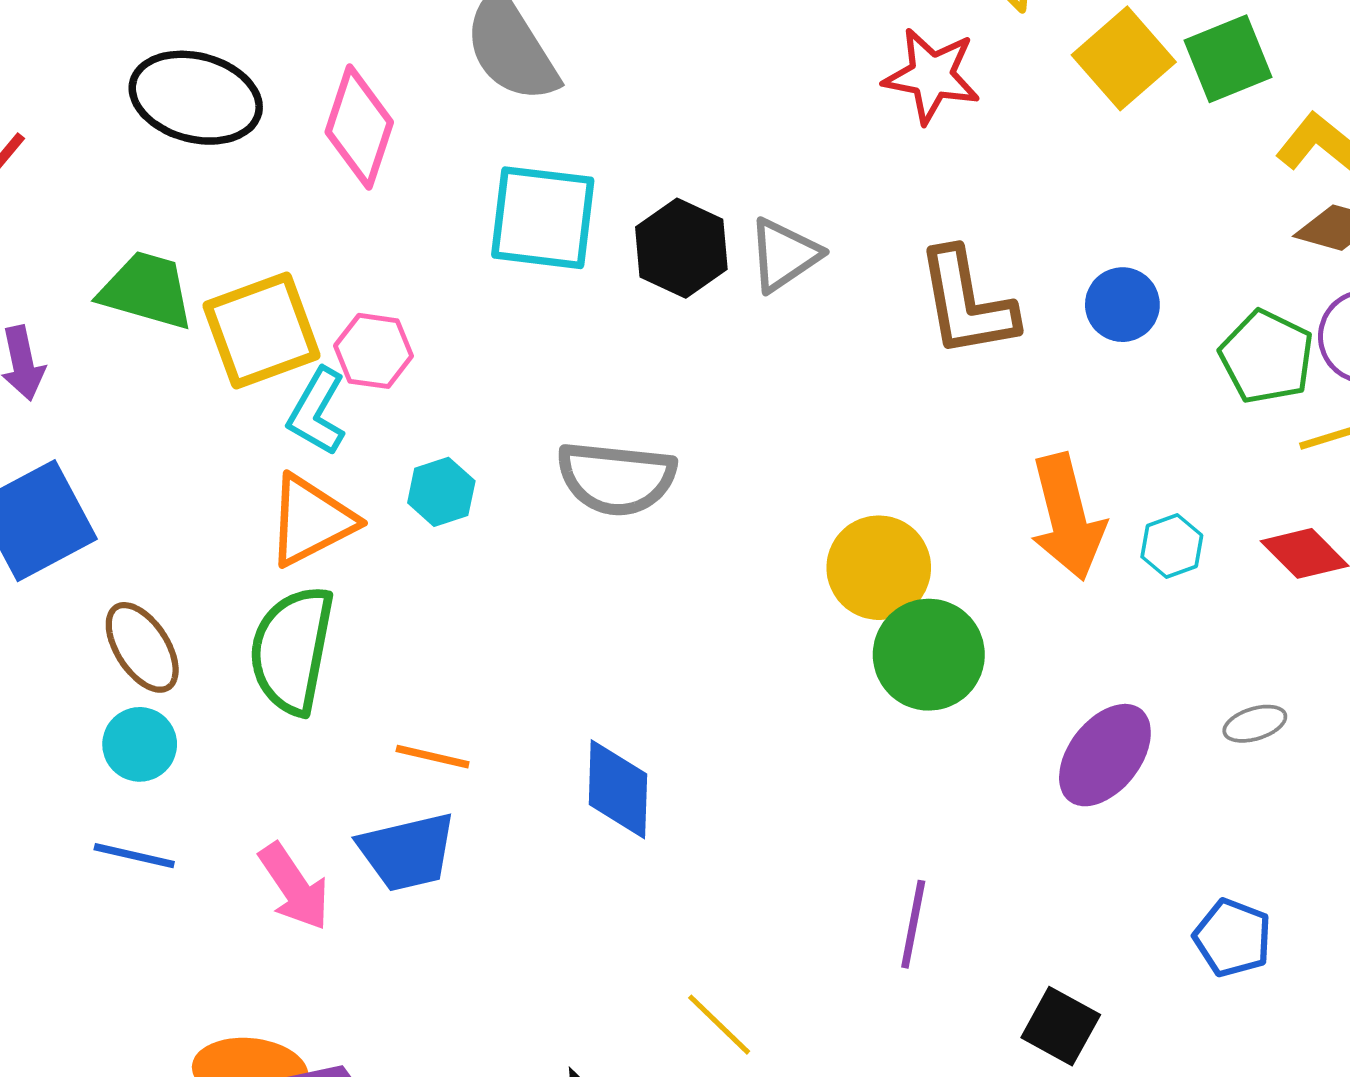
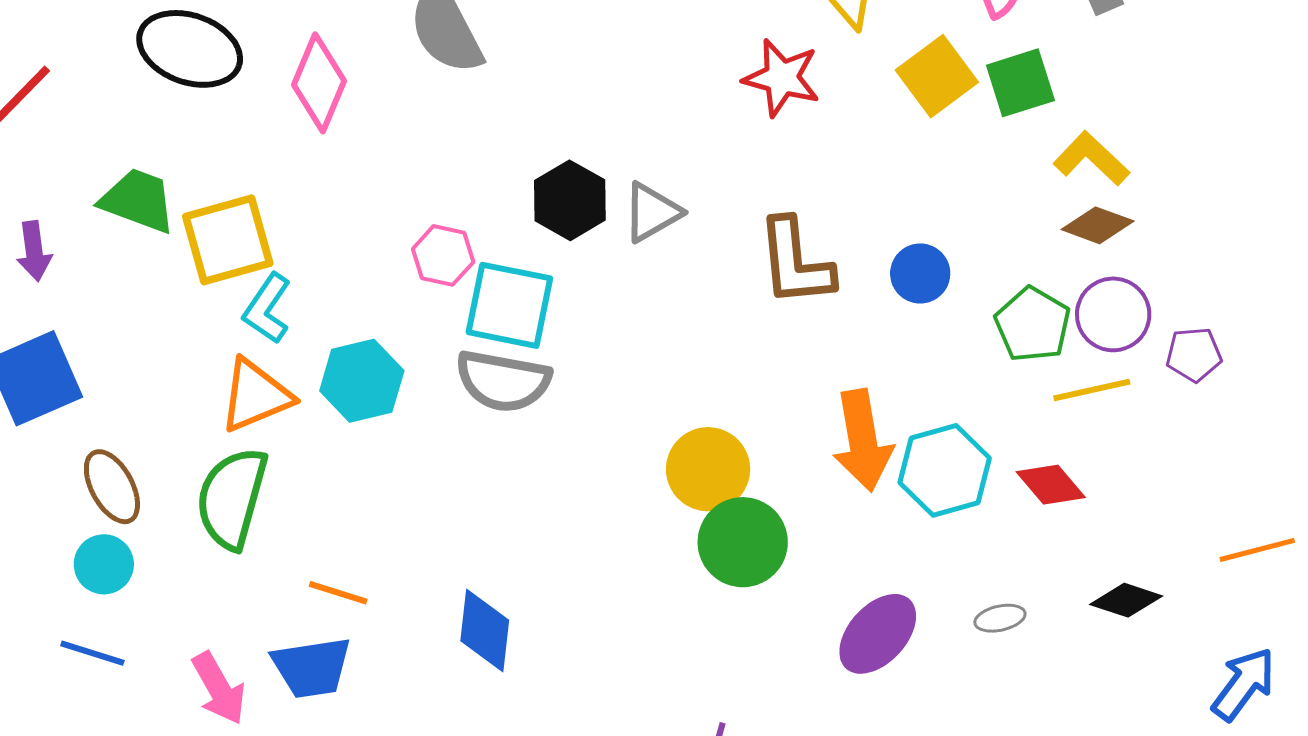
cyan square: (543, 218) -> (509, 305), moved
pink hexagon: (374, 351) -> (443, 255), moved
cyan hexagon: (441, 492) -> (362, 381), size x1.5
cyan hexagon: (1172, 546) -> (945, 470), size x1.8

